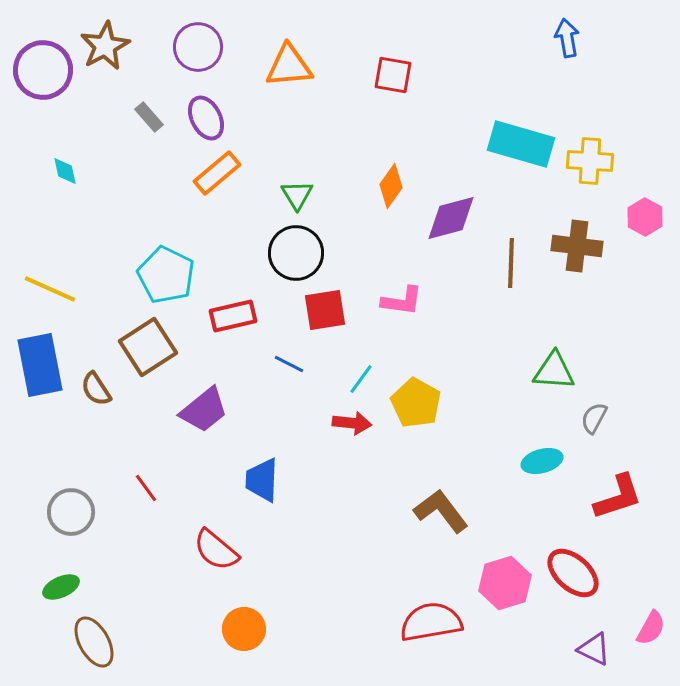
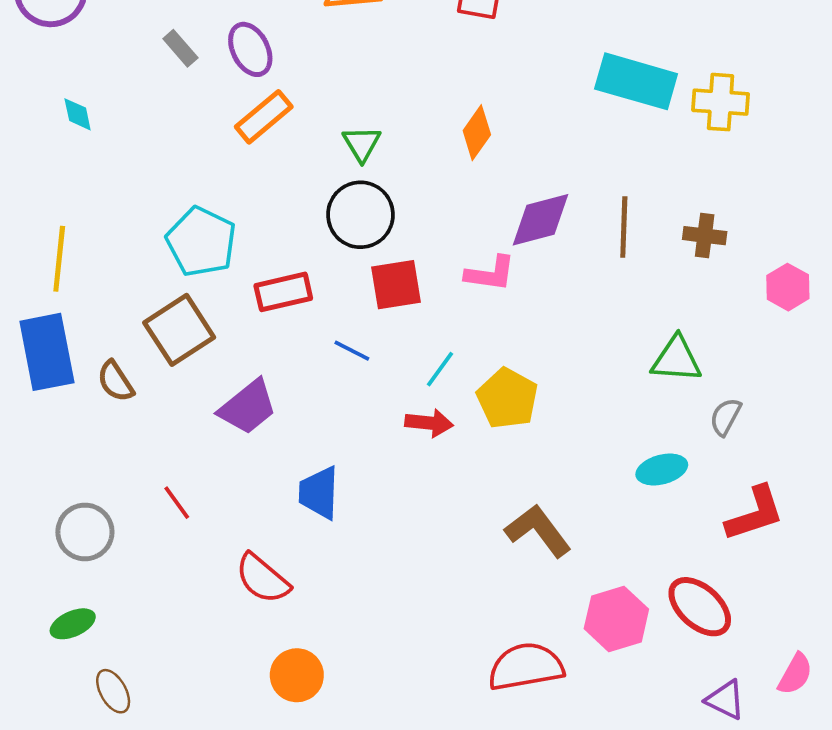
pink hexagon: (645, 217) -> (788, 287), moved
purple diamond: (451, 218) -> (541, 220), moved
brown cross: (577, 246) -> (705, 236), moved, size x0.7
yellow line: (50, 289) -> (59, 259), turned 72
brown ellipse: (94, 642) -> (113, 691), size x0.7

